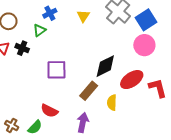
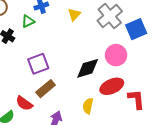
pink circle: (144, 45) -> (116, 55), moved
purple square: (56, 70) -> (38, 64), turned -30
brown rectangle: (89, 91) -> (46, 89), moved

